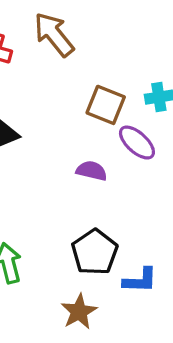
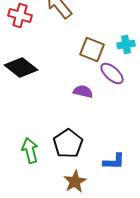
black pentagon: (95, 252) -> (68, 144), moved

